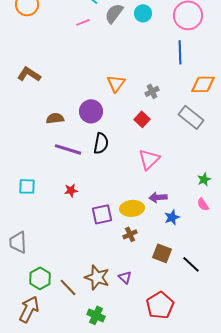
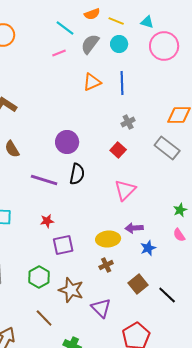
blue line: (180, 52) -> (122, 83), moved
orange triangle: (116, 83) -> (92, 82), moved, turned 30
brown semicircle: (55, 118) -> (12, 149), moved, turned -114
purple square: (102, 214) -> (63, 245), moved
brown square: (162, 253) -> (138, 284), turned 30
brown star: (97, 277) -> (71, 290), moved
purple triangle: (125, 277) -> (101, 308), size x1.5
green hexagon: (40, 278) -> (39, 277), moved

